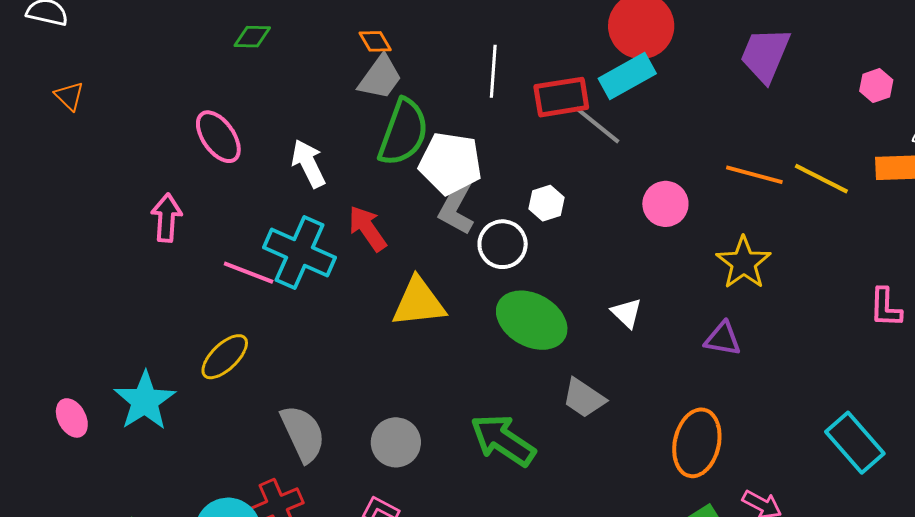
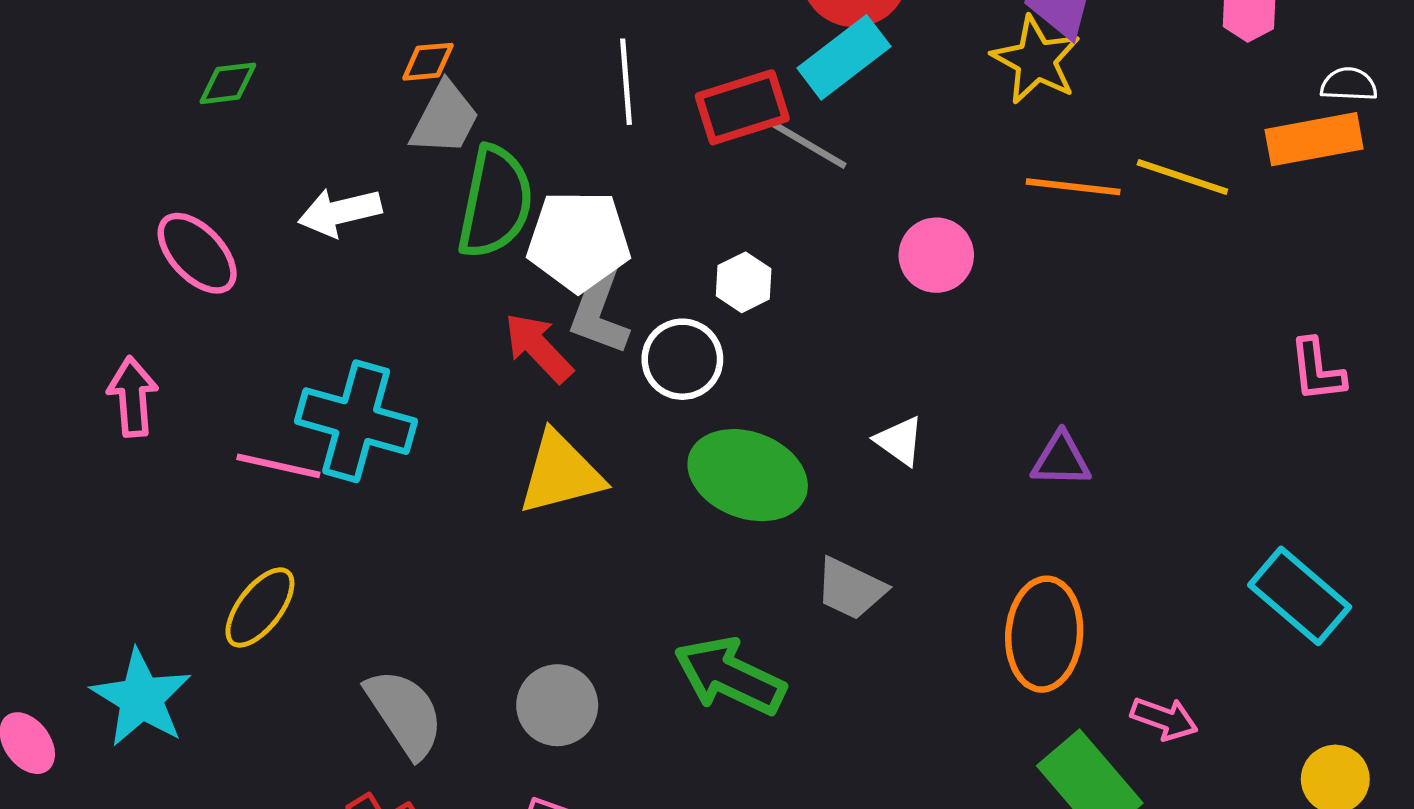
orange diamond: (375, 41) -> (428, 62), turned -56
white arrow: (308, 164) -> (340, 212), moved, turned -69
red arrow: (367, 228) -> (538, 348), moved
yellow star: (744, 263) -> (1036, 60), moved

